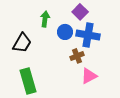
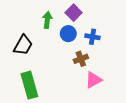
purple square: (80, 12) -> (74, 13), moved
blue cross: (88, 35) -> (92, 37), size x0.6

